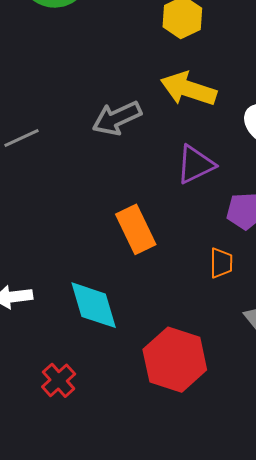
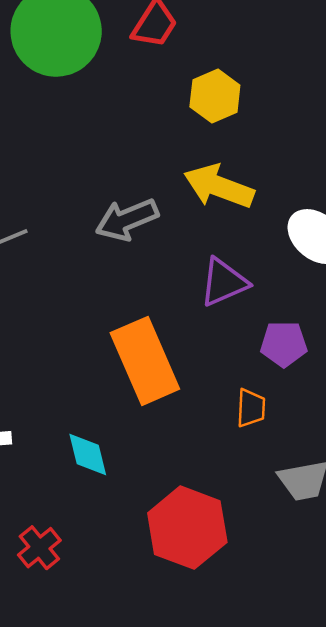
orange rectangle: (136, 229) -> (145, 361), size x1.4
cyan diamond: (94, 305) -> (88, 455), size x0.7

